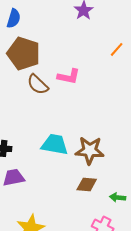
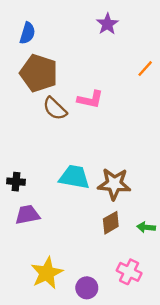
brown diamond: (87, 184) -> (111, 223), turned -35
green arrow: (118, 197) -> (146, 227), moved

